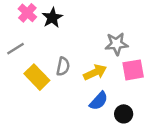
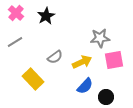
pink cross: (27, 13) -> (16, 13), moved
gray semicircle: (63, 66) -> (55, 57), turned 42
yellow rectangle: (37, 77) -> (33, 79), moved

